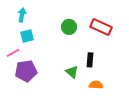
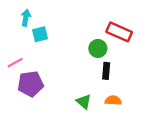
green circle: (69, 27) -> (98, 48), moved
cyan square: (27, 36) -> (40, 34), moved
green triangle: (72, 72) -> (84, 102), moved

